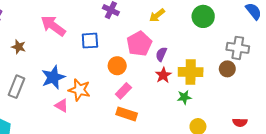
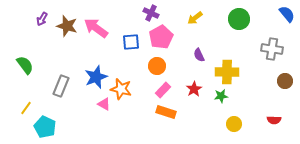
pink pentagon: (139, 44) -> (161, 37), moved
brown star: (19, 47) -> (67, 26), moved, size x1.5
purple semicircle: (161, 54) -> (199, 55), turned -48
brown circle: (227, 69) -> (285, 81), moved
red star: (163, 75) -> (194, 89), moved

